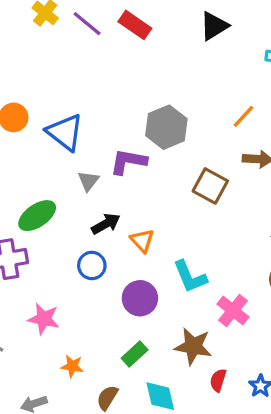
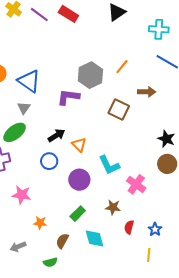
orange line: (243, 116) -> (122, 67), moved
gray triangle: (88, 181) -> (24, 108), moved
brown star: (193, 346) -> (113, 207), size x0.7

